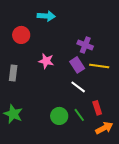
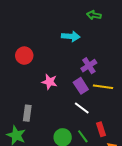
cyan arrow: (46, 16) -> (71, 36), moved
purple cross: (85, 45) -> (89, 66), turned 35
gray rectangle: (13, 73) -> (27, 113), moved

